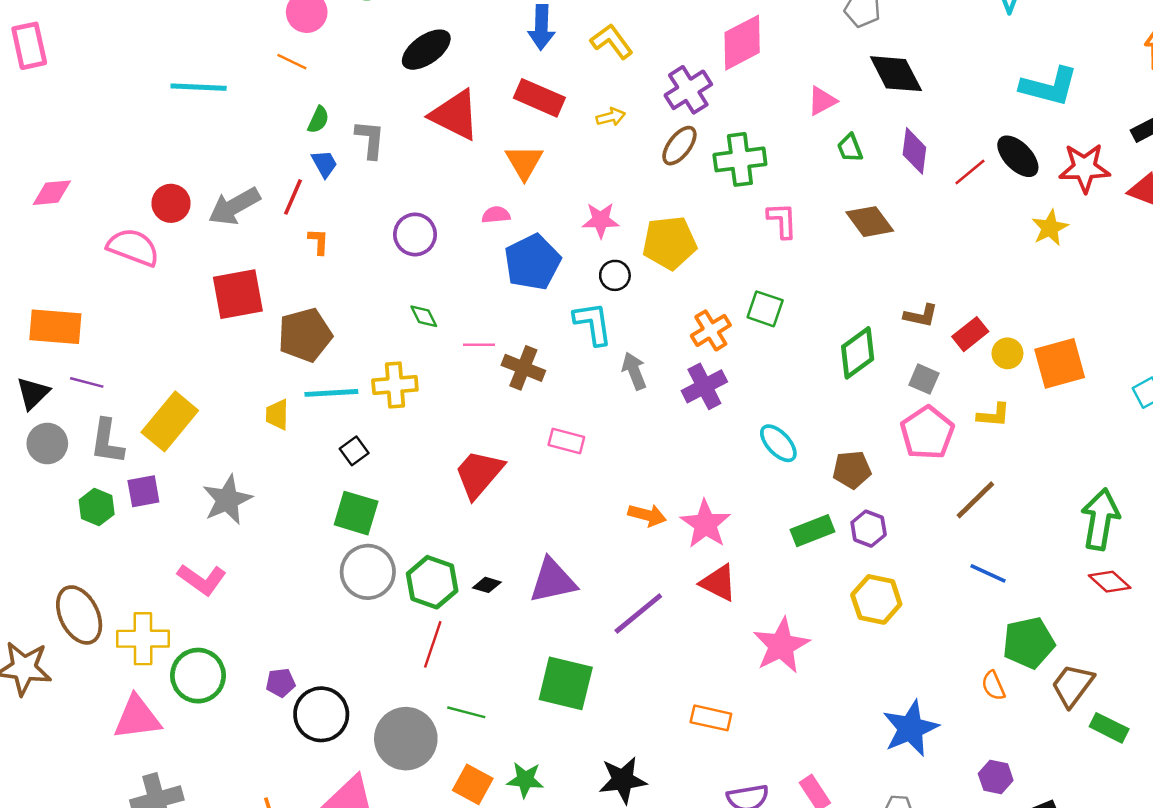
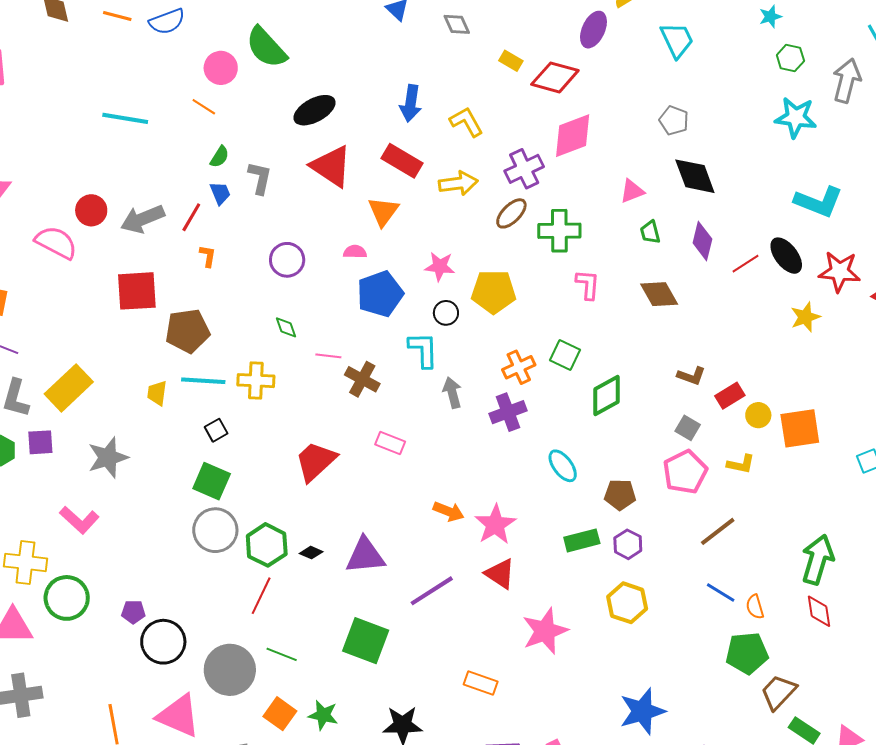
yellow arrow: (611, 117) -> (458, 183), size x1.6
green diamond: (858, 353) -> (607, 396), moved
red diamond: (1110, 582) -> (819, 611), turned 32
orange semicircle: (993, 686) -> (755, 607), moved

